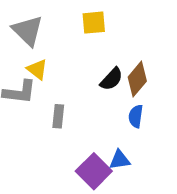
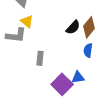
gray rectangle: (58, 116) -> (40, 58), moved

